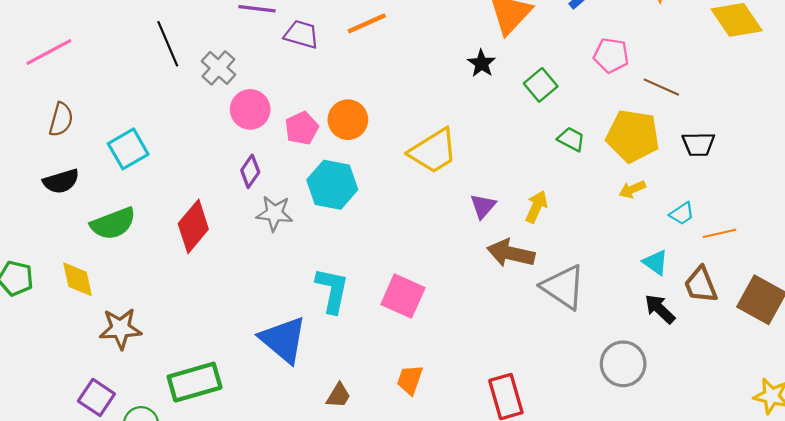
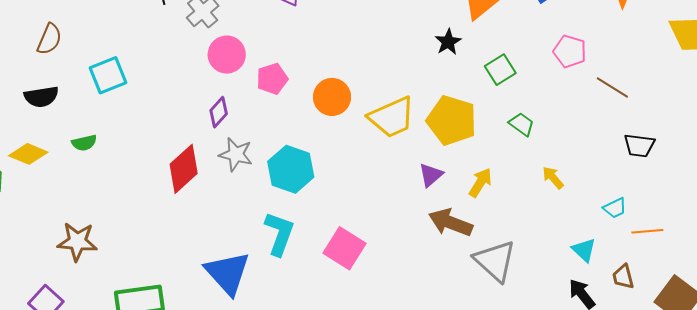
orange circle: (348, 120) -> (332, 97), moved
yellow pentagon: (633, 136) -> (452, 120), moved
cyan hexagon: (332, 185) -> (291, 169), moved
yellow arrow: (632, 189) -> (553, 178), moved, turned 65
green semicircle: (113, 224) -> (84, 143), size x0.6
red diamond: (193, 226) -> (184, 169), moved
yellow diamond: (78, 279) -> (28, 154), moved, turned -63
brown trapezoid: (701, 285) -> (623, 277), size x0.7

